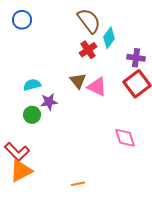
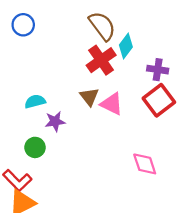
red cross: (88, 50) -> (101, 60), size x1.4
green circle: (32, 115) -> (35, 147), moved

